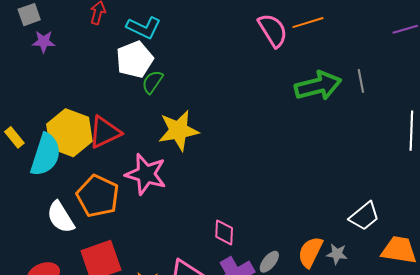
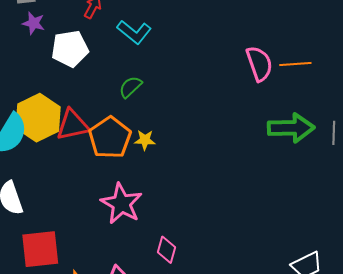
white pentagon: (135, 59) -> (70, 49), moved
yellow star: (178, 130) -> (145, 140), size x0.5
pink star: (146, 174) -> (121, 204), moved
orange pentagon: (98, 196) -> (110, 138), moved

